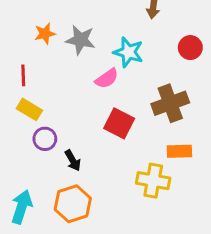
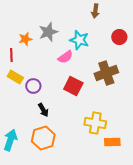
orange star: (45, 34) -> (25, 39), moved
gray star: (80, 40) -> (48, 32), turned -30
purple circle: (45, 139) -> (33, 86), moved
orange rectangle: (179, 151) -> (112, 142), moved

